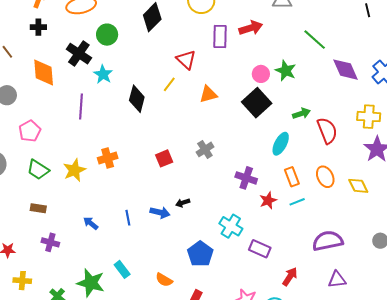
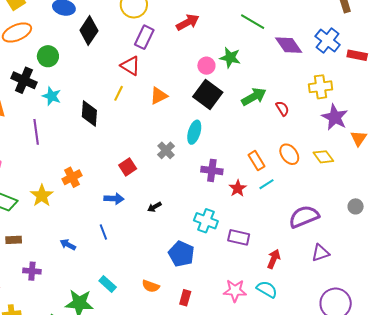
purple rectangle: (220, 36) -> (144, 37), moved, turned 35
green arrow: (301, 113) -> (254, 97), size x1.4
red semicircle: (327, 131) -> (282, 108), size x0.6
cyan ellipse: (281, 144) -> (194, 132), moved
blue arrow: (160, 212) -> (114, 199), moved

